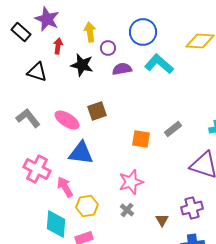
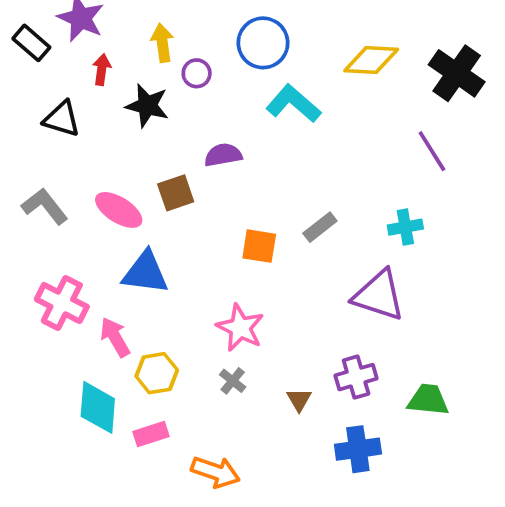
purple semicircle: (122, 69) -> (223, 155), moved
pink star: (131, 182) -> (240, 328), turned -30

